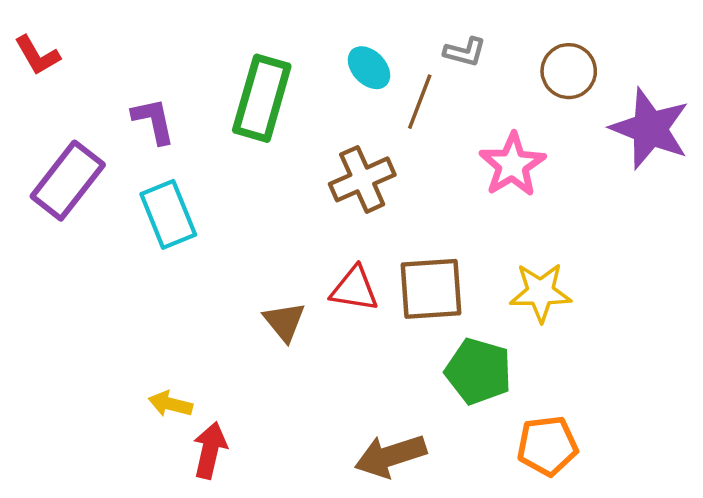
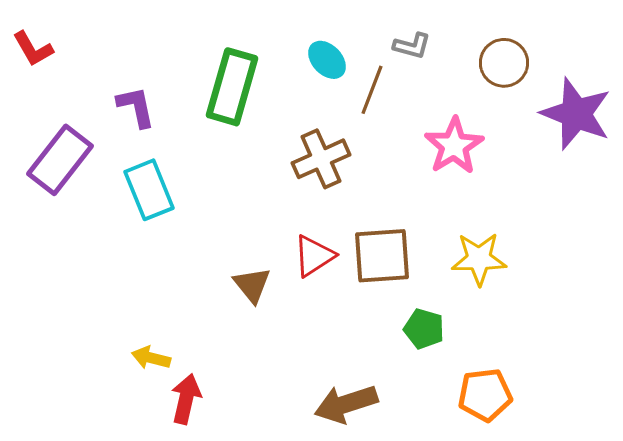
red triangle: (354, 289) -> (314, 256), turned -42
green pentagon: (478, 371) -> (424, 329), size x0.7

